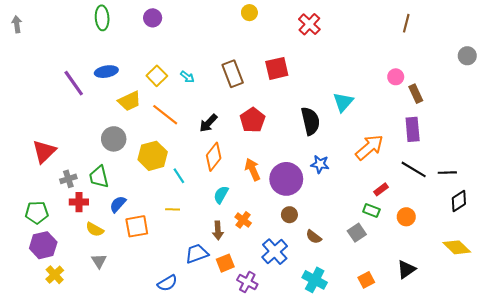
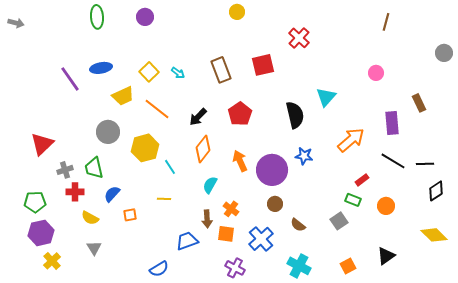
gray arrow: (17, 24) -> (16, 23), turned 112
red cross: (309, 24) -> (299, 38), moved
brown rectangle: (416, 94) -> (419, 103), moved
orange square: (137, 226) -> (130, 215), size x0.6
orange square: (225, 263) -> (226, 234), moved, turned 30

